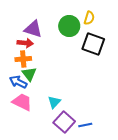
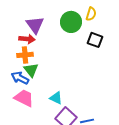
purple triangle: (33, 29) -> (35, 25), turned 36
black square: (93, 44) -> (95, 40), size x0.7
cyan triangle: (54, 102) -> (56, 98), turned -48

